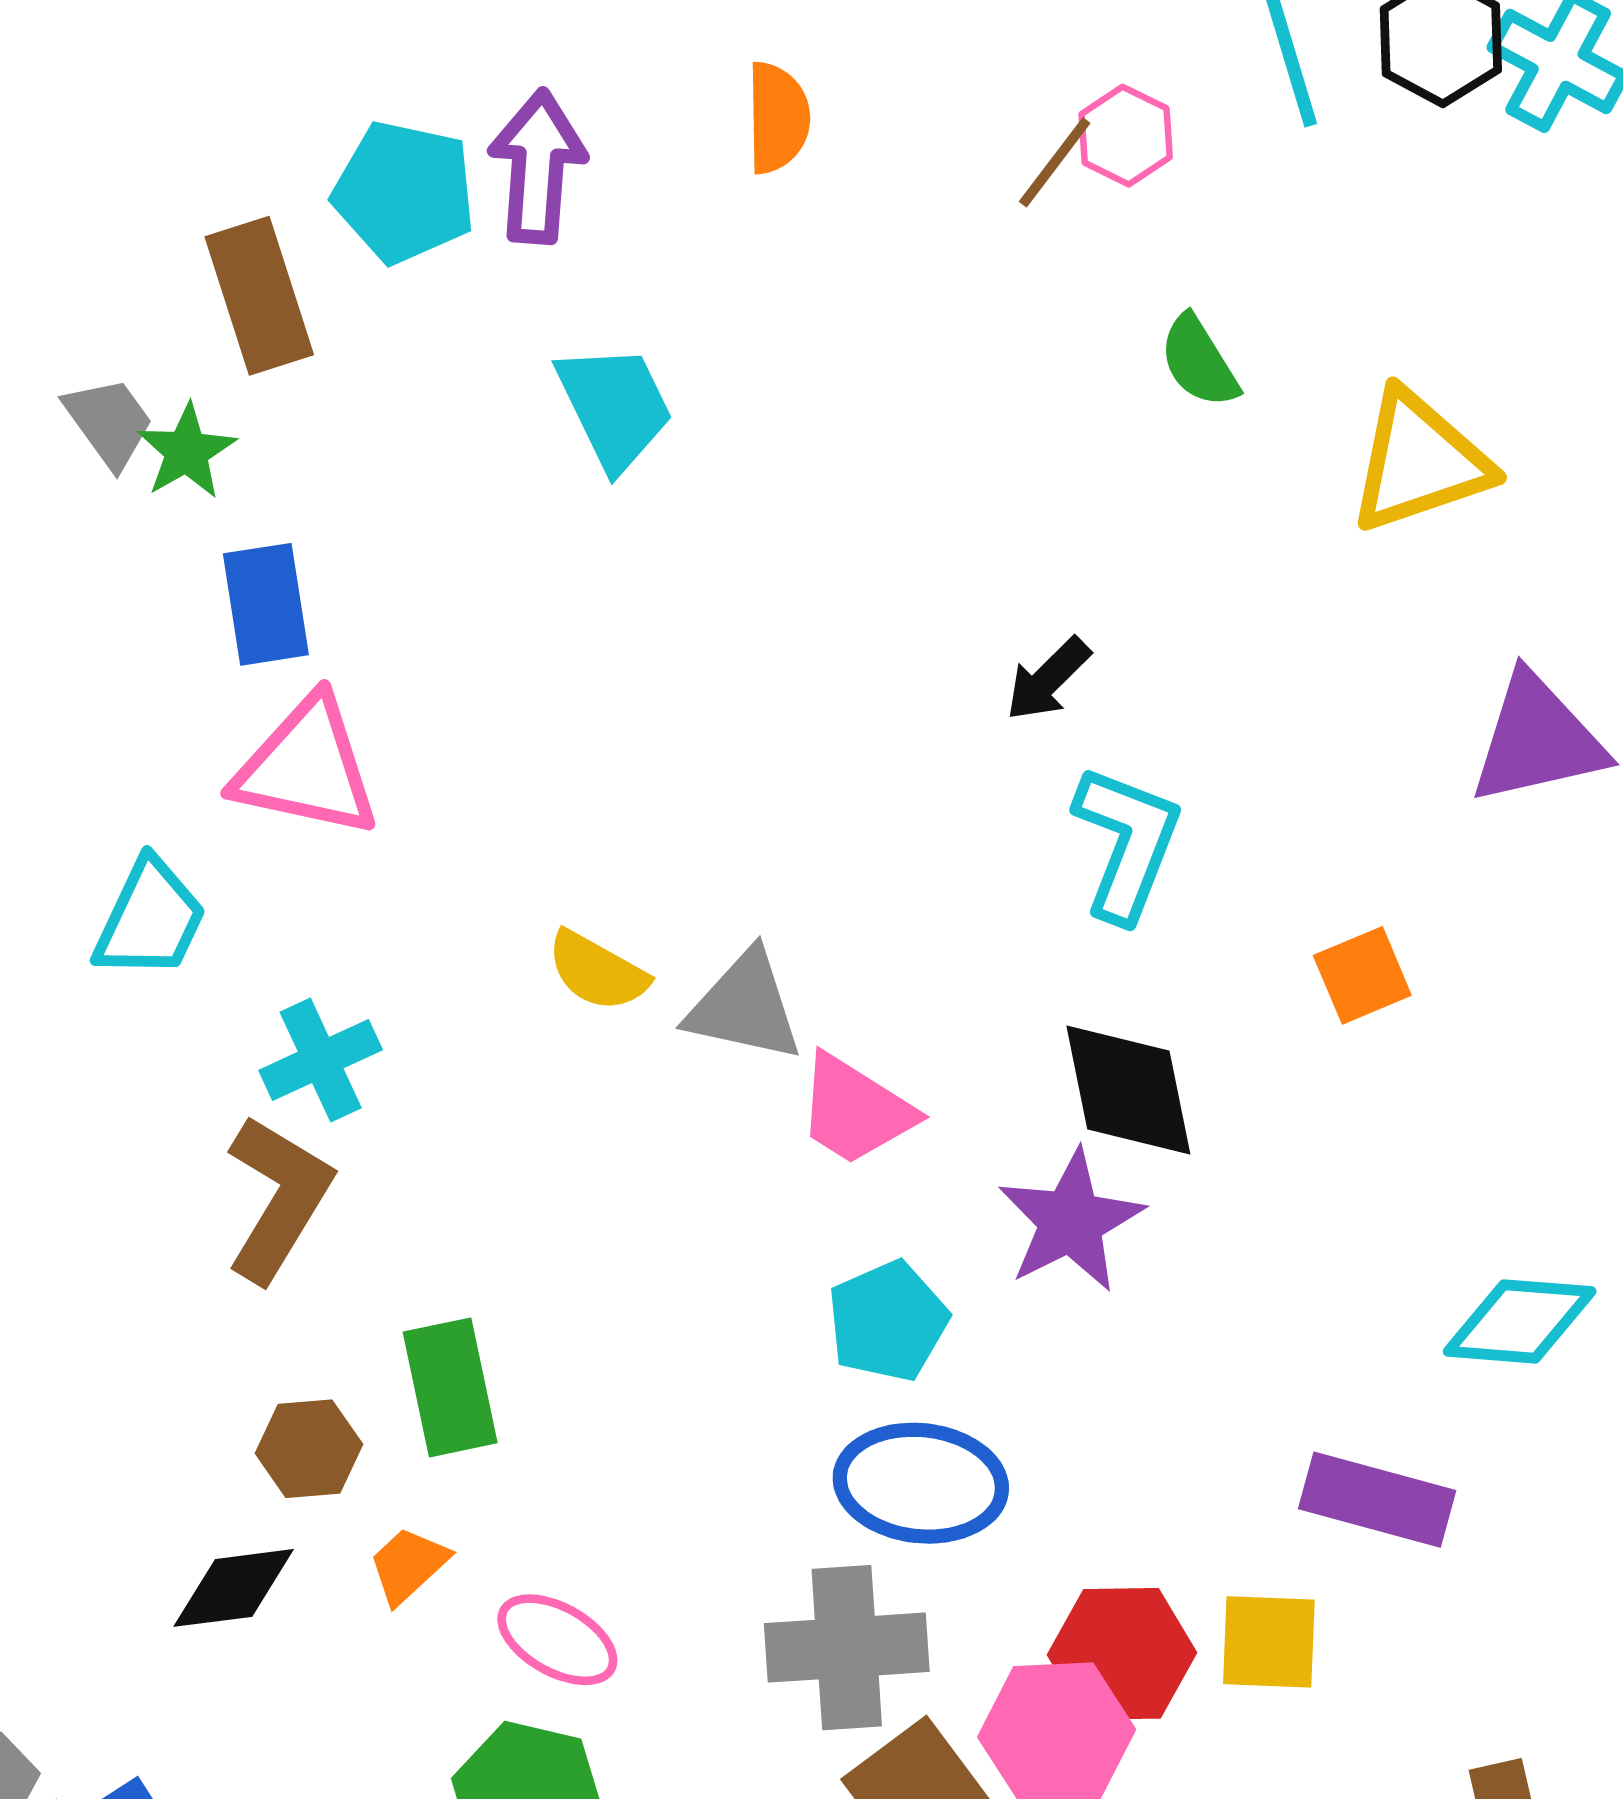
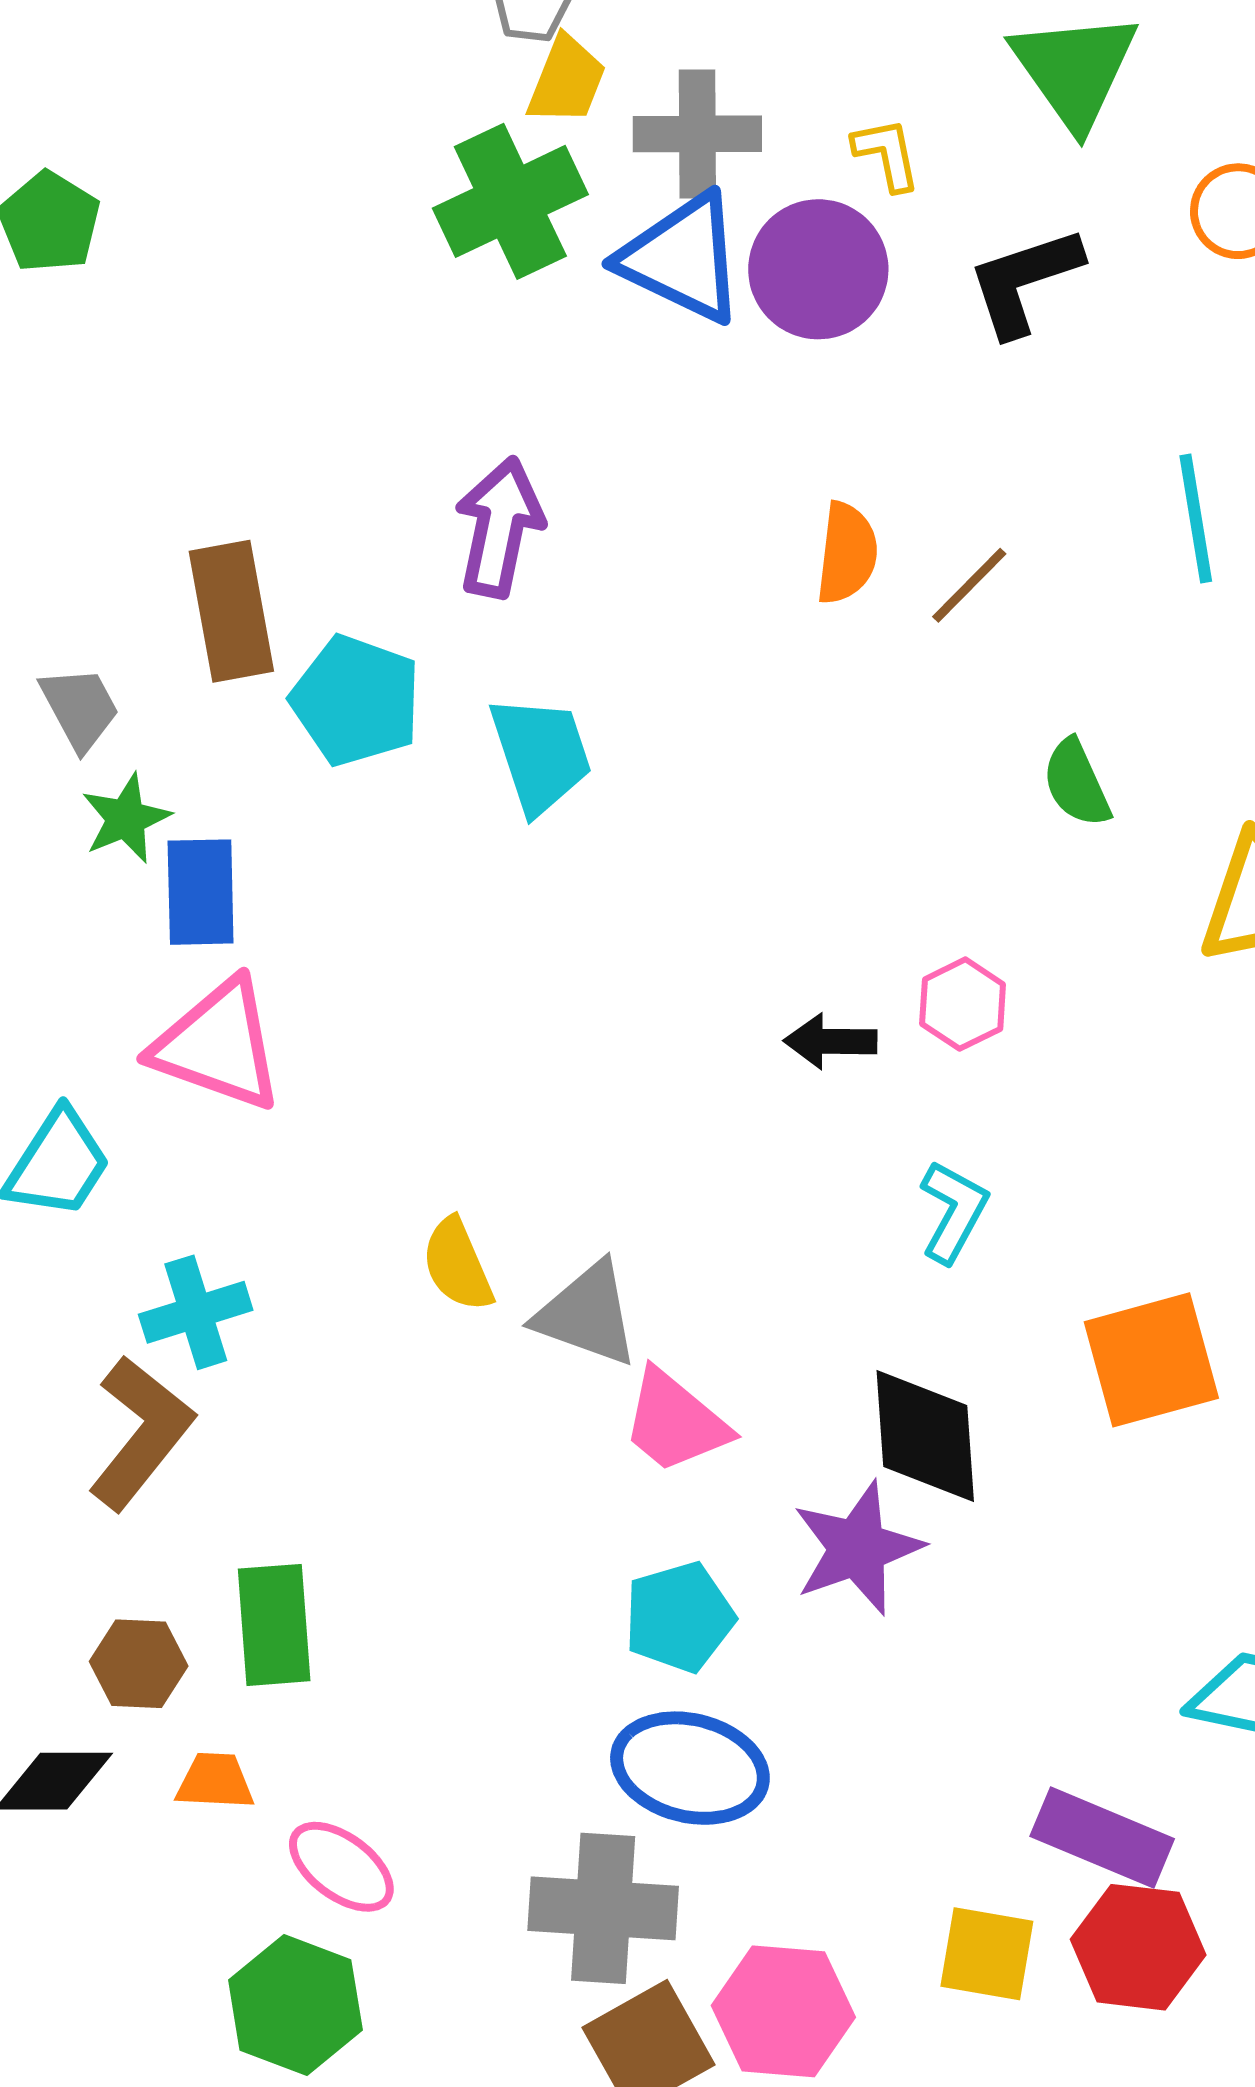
orange semicircle: (778, 118) -> (847, 553), moved
pink hexagon: (1126, 136) -> (963, 1004), moved
cyan pentagon: (404, 192) -> (356, 701), moved
green star: (187, 451) -> (126, 818), moved
black arrow: (1048, 679) -> (830, 1041), moved, turned 38
cyan L-shape: (1127, 843) -> (954, 1212), size x0.7
yellow semicircle: (597, 971) -> (457, 1265), turned 30
orange square: (1362, 975) -> (1151, 1360), size x1.6
orange trapezoid: (408, 1565) -> (215, 1781), turned 38
red hexagon: (1122, 1654) -> (1138, 1947), moved

